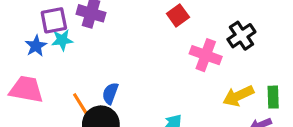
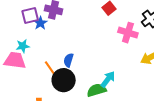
cyan star: (62, 40) -> (23, 46), moved
blue star: (36, 46) -> (40, 23), moved

